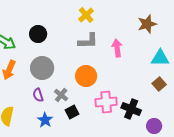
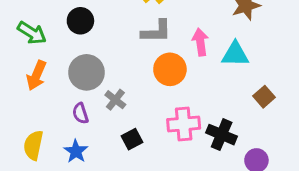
cyan triangle: (160, 58) -> (235, 54), moved
orange circle: (86, 76) -> (170, 69), moved
gray cross: (61, 95) -> (115, 100), moved
blue star: (45, 120) -> (76, 151), moved

